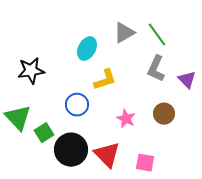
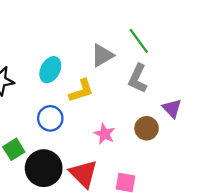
gray triangle: (124, 33) -> (102, 55), moved
cyan ellipse: (87, 49) -> (50, 70), moved
purple triangle: (187, 80) -> (172, 108), moved

